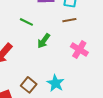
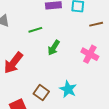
brown line: (69, 20) -> (96, 24), moved
green line: (26, 22) -> (35, 30), turned -40

